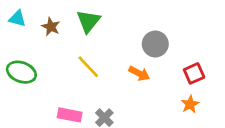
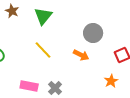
brown star: (51, 27) -> (12, 11), moved
orange star: (190, 104) -> (111, 81), moved

